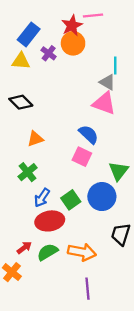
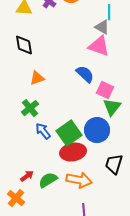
black diamond: (21, 102) -> (24, 45), turned 35
pink square: (82, 157) -> (105, 90), moved
blue arrow: (42, 198) -> (43, 131), turned 108
green square: (71, 200) -> (69, 133), size x1.4
red ellipse: (50, 221) -> (73, 152), moved

